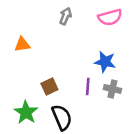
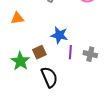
blue star: (105, 62) -> (59, 35), moved
green star: (26, 112) -> (20, 61), moved

